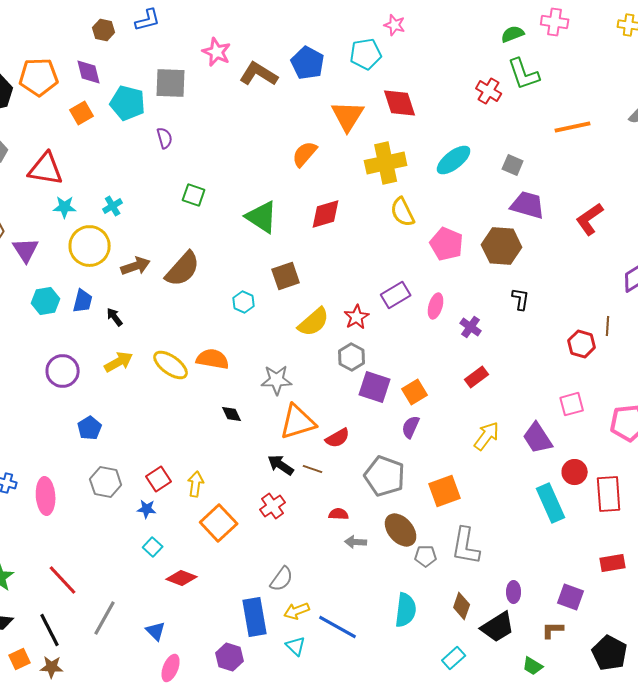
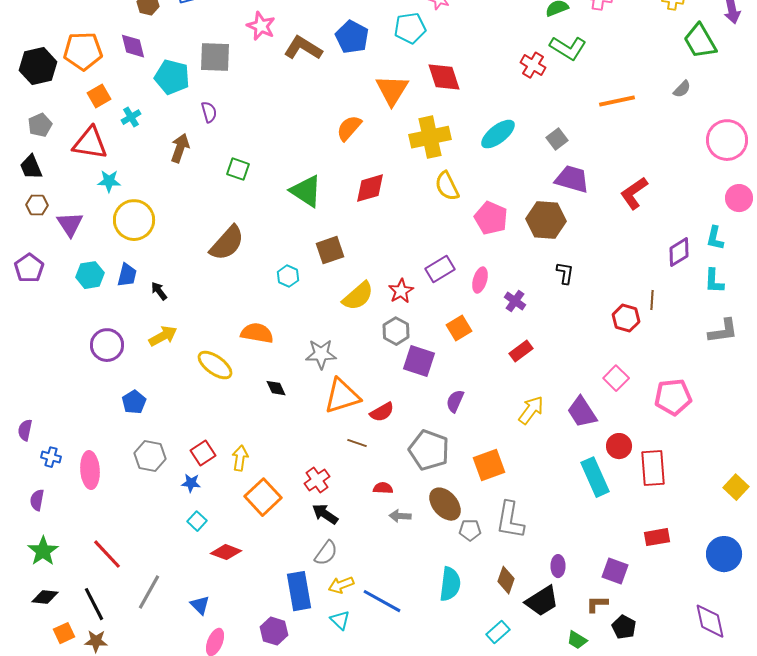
green L-shape: (524, 74) -> (568, 48), turned -39
orange square: (82, 113) -> (99, 96), moved
gray square: (513, 165) -> (557, 139), turned 30
cyan cross: (113, 206) -> (131, 117), moved
brown arrow: (136, 266) -> (180, 148), moved, turned -52
yellow ellipse: (171, 365) -> (215, 365), moved
orange square: (415, 392) -> (459, 328), moved
pink square: (572, 404) -> (616, 378), turned -30
black arrow: (281, 465) -> (325, 514), moved
black pentagon: (610, 653) -> (624, 627), moved, size x0.7

